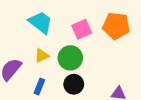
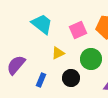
yellow triangle: (42, 56) -> (58, 53), moved
green circle: (70, 58) -> (91, 59), moved

